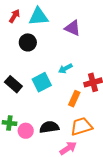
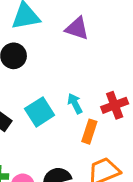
cyan arrow: (65, 68) -> (75, 103), moved, turned 96

